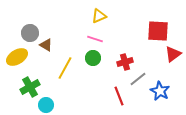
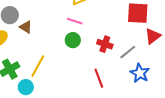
red cross: (125, 62) -> (105, 44), turned 35
yellow line: (65, 68) -> (38, 66), moved
gray line: (138, 79) -> (128, 52), moved

